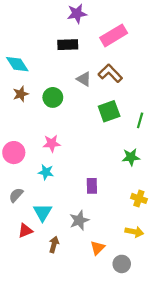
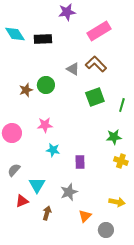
black rectangle: (68, 45) -> (43, 39), moved
cyan diamond: (17, 64) -> (15, 34), moved
brown star: (21, 94) -> (26, 90), moved
cyan star: (46, 172) -> (53, 150), moved
yellow cross: (139, 198) -> (121, 161), moved

